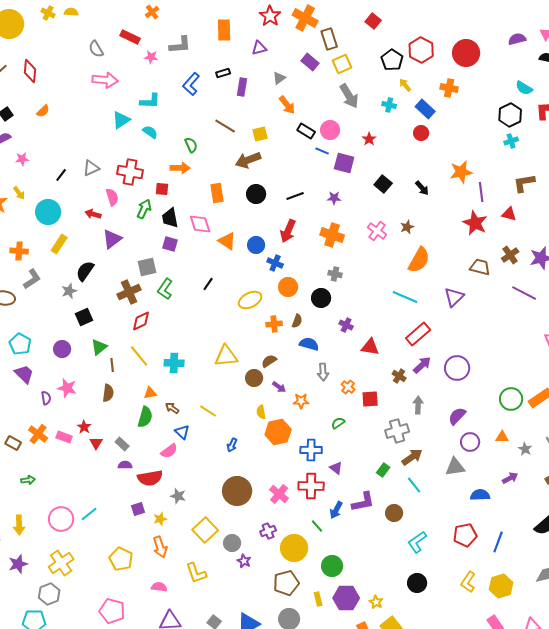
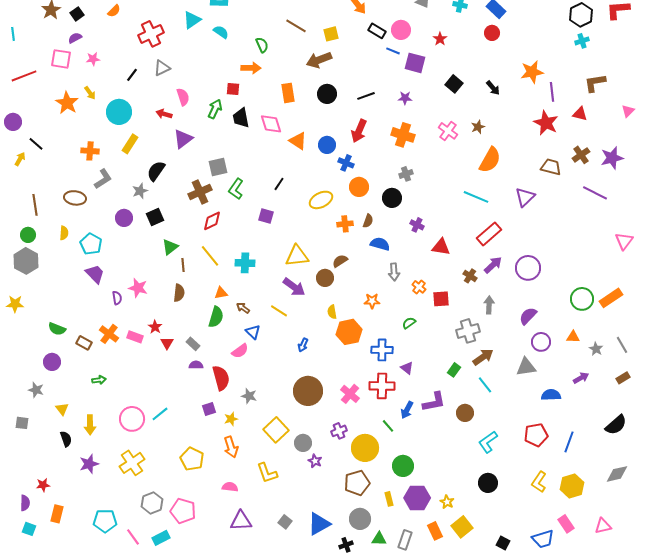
red cross: (130, 172) -> (151, 34), moved, turned -35
purple square: (170, 244) -> (266, 216), moved
gray cross: (335, 274) -> (406, 174), turned -32
purple circle: (62, 349) -> (124, 218), moved
purple arrow: (279, 387) -> (294, 287), moved, size x1.6
red semicircle: (150, 478) -> (221, 378), turned -95
gray hexagon: (49, 594) -> (152, 503), moved

